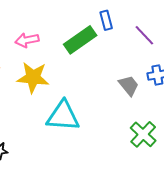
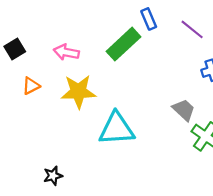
pink arrow: (27, 40) -> (66, 52), turned 30
gray trapezoid: (129, 85) -> (184, 110), moved

